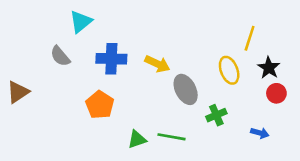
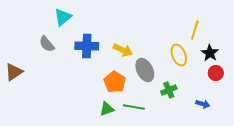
orange pentagon: (100, 105) -> (115, 82), moved

